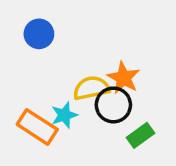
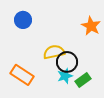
orange star: (124, 78) -> (91, 26), moved
cyan star: (64, 115) -> (65, 76), moved

